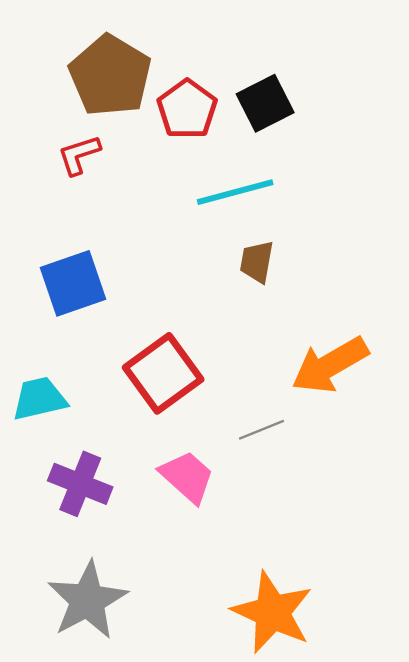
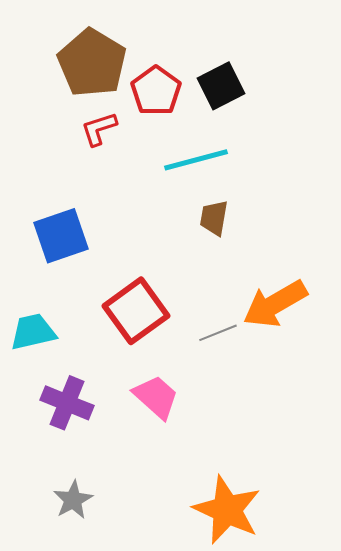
red L-shape: (79, 155) -> (99, 129), moved
gray line: (262, 430) -> (218, 333), moved
gray star: (87, 600) -> (73, 500), size x0.6

